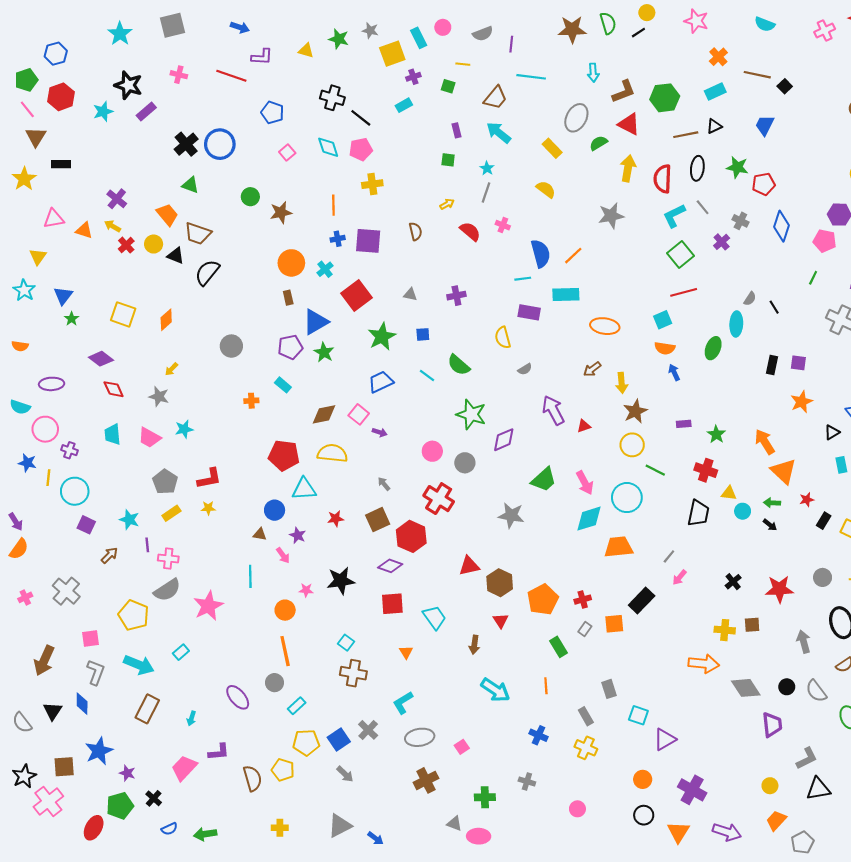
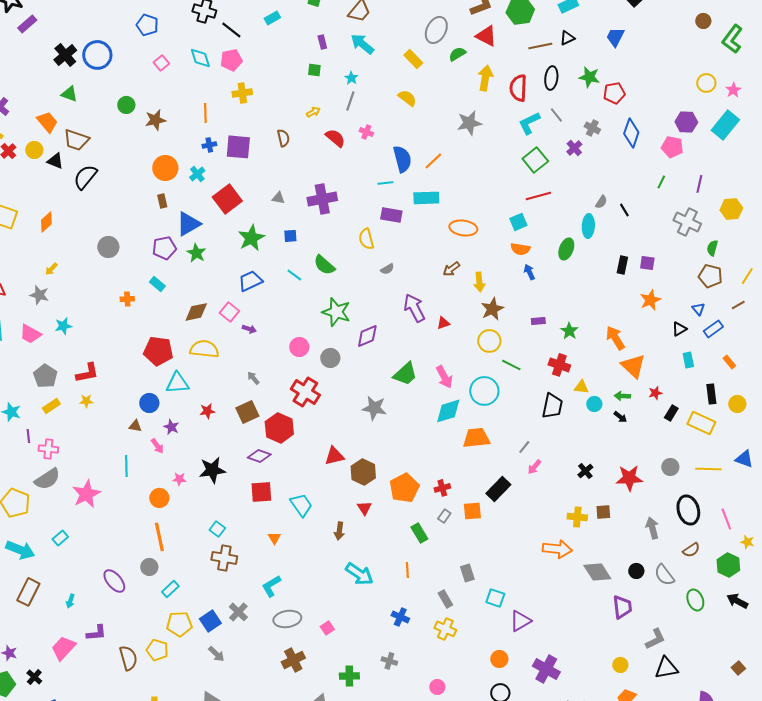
purple cross: (456, 296) -> (322, 199), size x1.6

